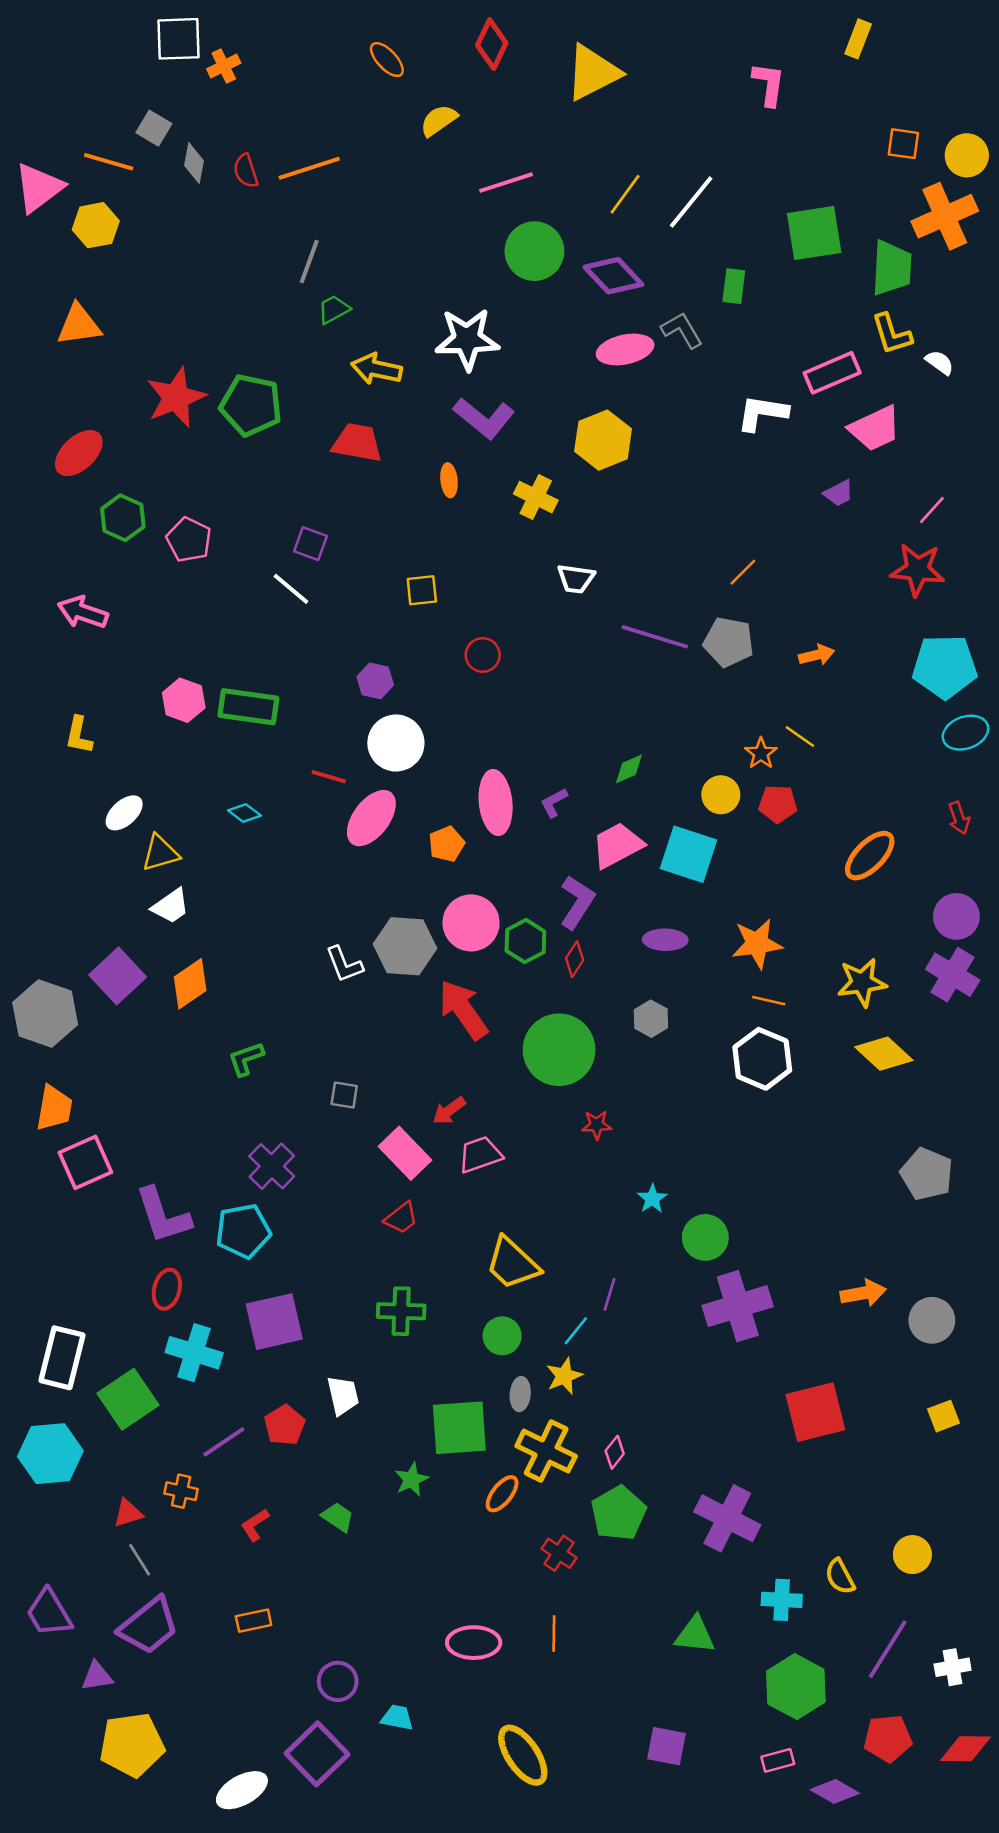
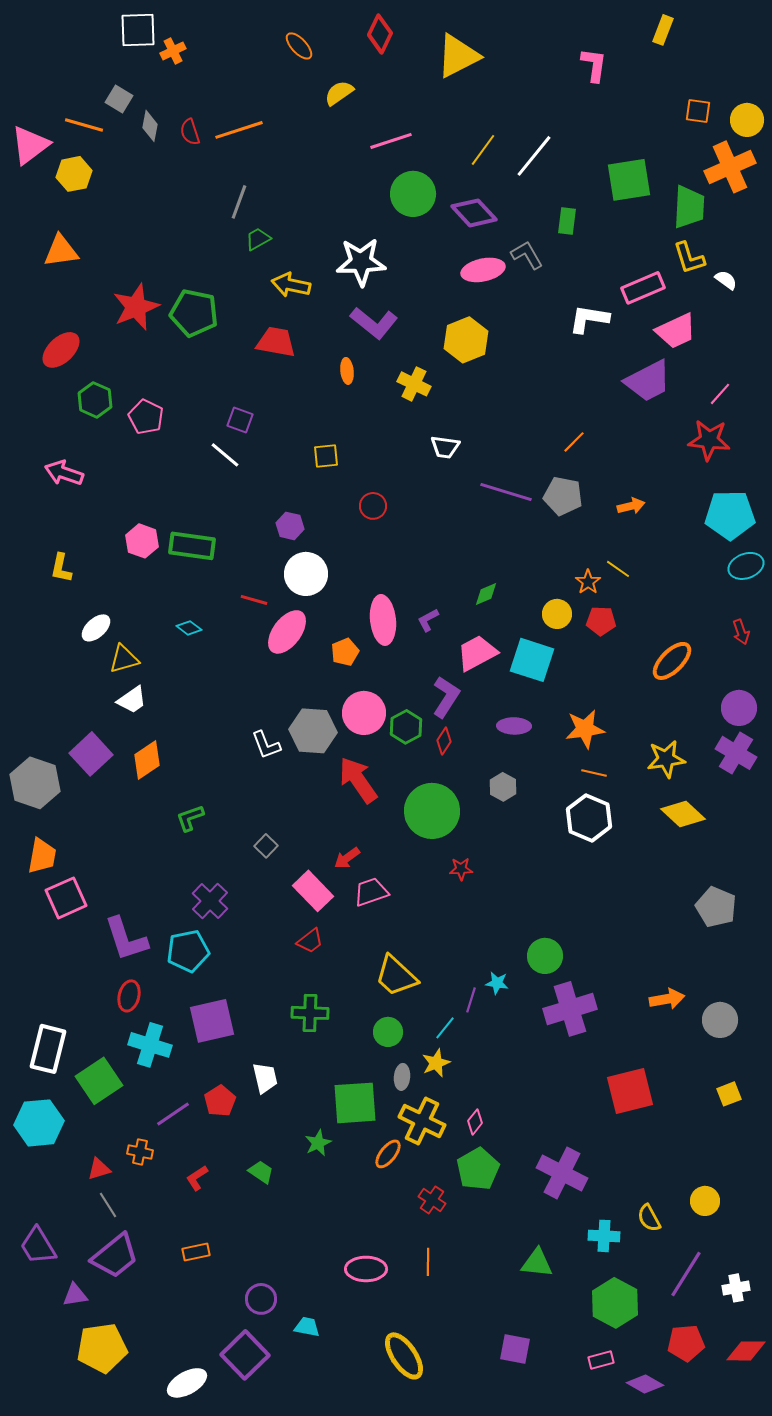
purple trapezoid: (839, 493) -> (648, 381), size x2.0
gray square: (344, 1095) -> (266, 846), turned 35
cyan star: (652, 1199) -> (497, 983), moved, turned -30

